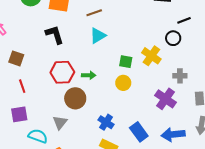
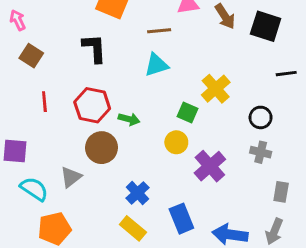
black circle: (173, 38) -> (261, 117), moved
yellow cross: (151, 56) -> (216, 89), moved
brown square: (16, 58) -> (31, 56), moved
red line: (22, 86) -> (44, 102), moved
purple cross: (166, 99) -> (210, 166), moved

